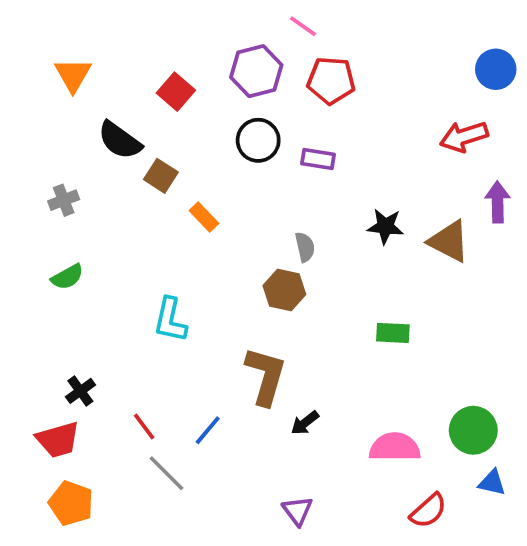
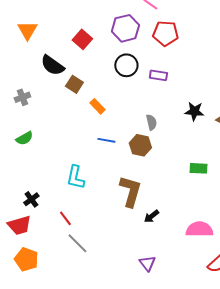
cyan L-shape: (170, 320) -> (75, 177), moved
blue line: (208, 430) -> (106, 140), moved, turned 60

